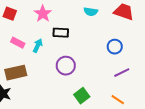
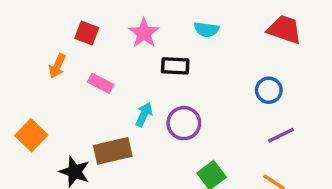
cyan semicircle: (91, 12) -> (206, 29), moved
cyan arrow: (38, 46) -> (144, 114), moved
brown rectangle: (16, 73) -> (113, 151), moved

